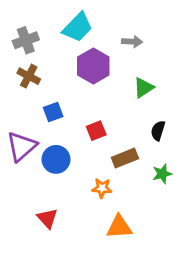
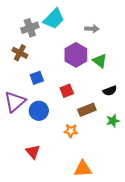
gray cross: (26, 40) -> (30, 28), moved
purple hexagon: (93, 66) -> (76, 55), moved
green triangle: (144, 88) -> (100, 61), turned -49
black semicircle: (158, 131) -> (110, 91), turned -128
orange triangle: (119, 227) -> (83, 169), moved

